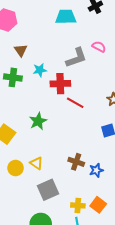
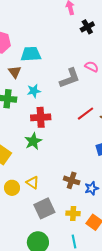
cyan trapezoid: (66, 17) -> (31, 54), moved
red cross: (60, 84) -> (41, 117), moved
red line: (75, 103) -> (86, 114), moved, turned -66
yellow cross: (78, 205) -> (73, 213), moved

